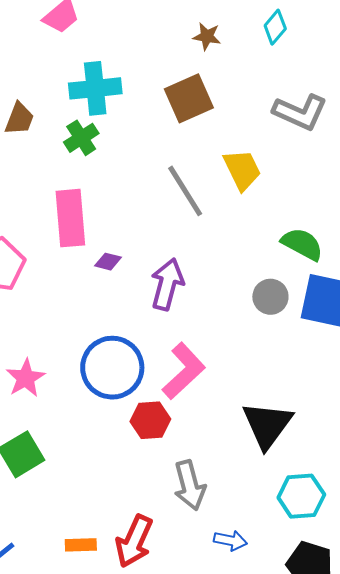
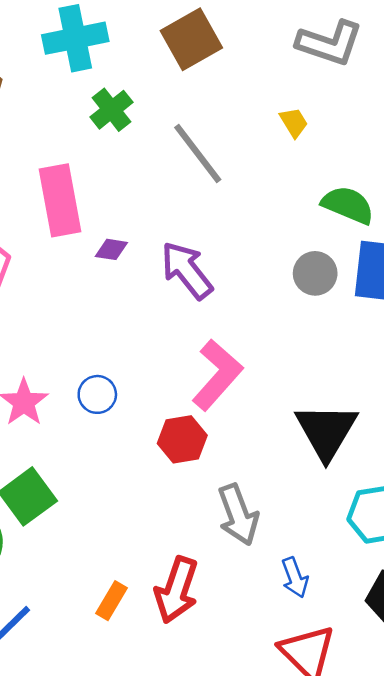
green cross: (81, 138) -> (112, 110), moved
yellow trapezoid: (242, 170) -> (294, 122), moved, size x0.6
purple arrow: (167, 284) -> (187, 270), turned -48
blue circle: (112, 368) -> (97, 394), moved, size x0.5
blue arrow: (230, 540) -> (295, 578), turned 64
orange rectangle: (81, 545) -> (112, 601), turned -52

